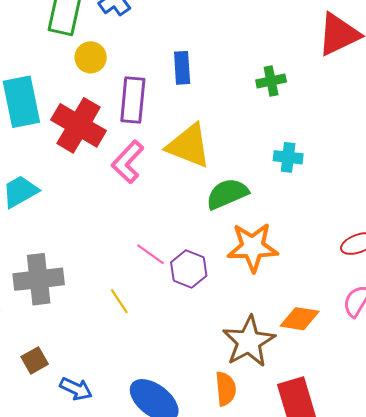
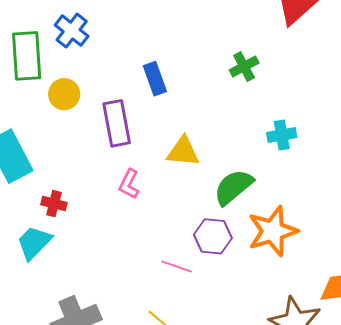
red cross: (79, 125) -> (54, 204), moved, size x0.5
yellow triangle: (189, 146) -> (183, 152), size x0.7
pink L-shape: (128, 162) -> (129, 184), size x0.7
purple hexagon: (189, 269) -> (213, 236), moved

